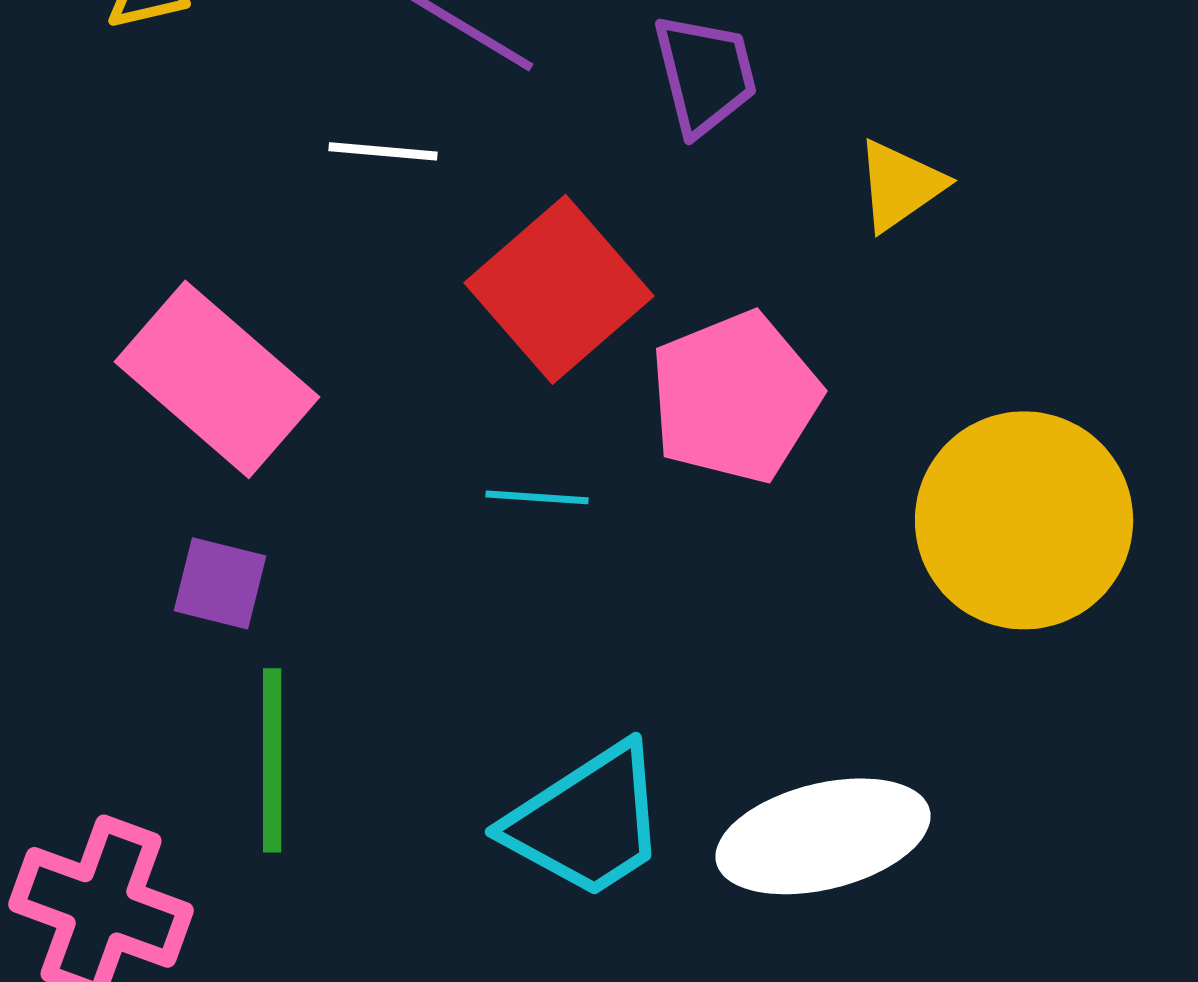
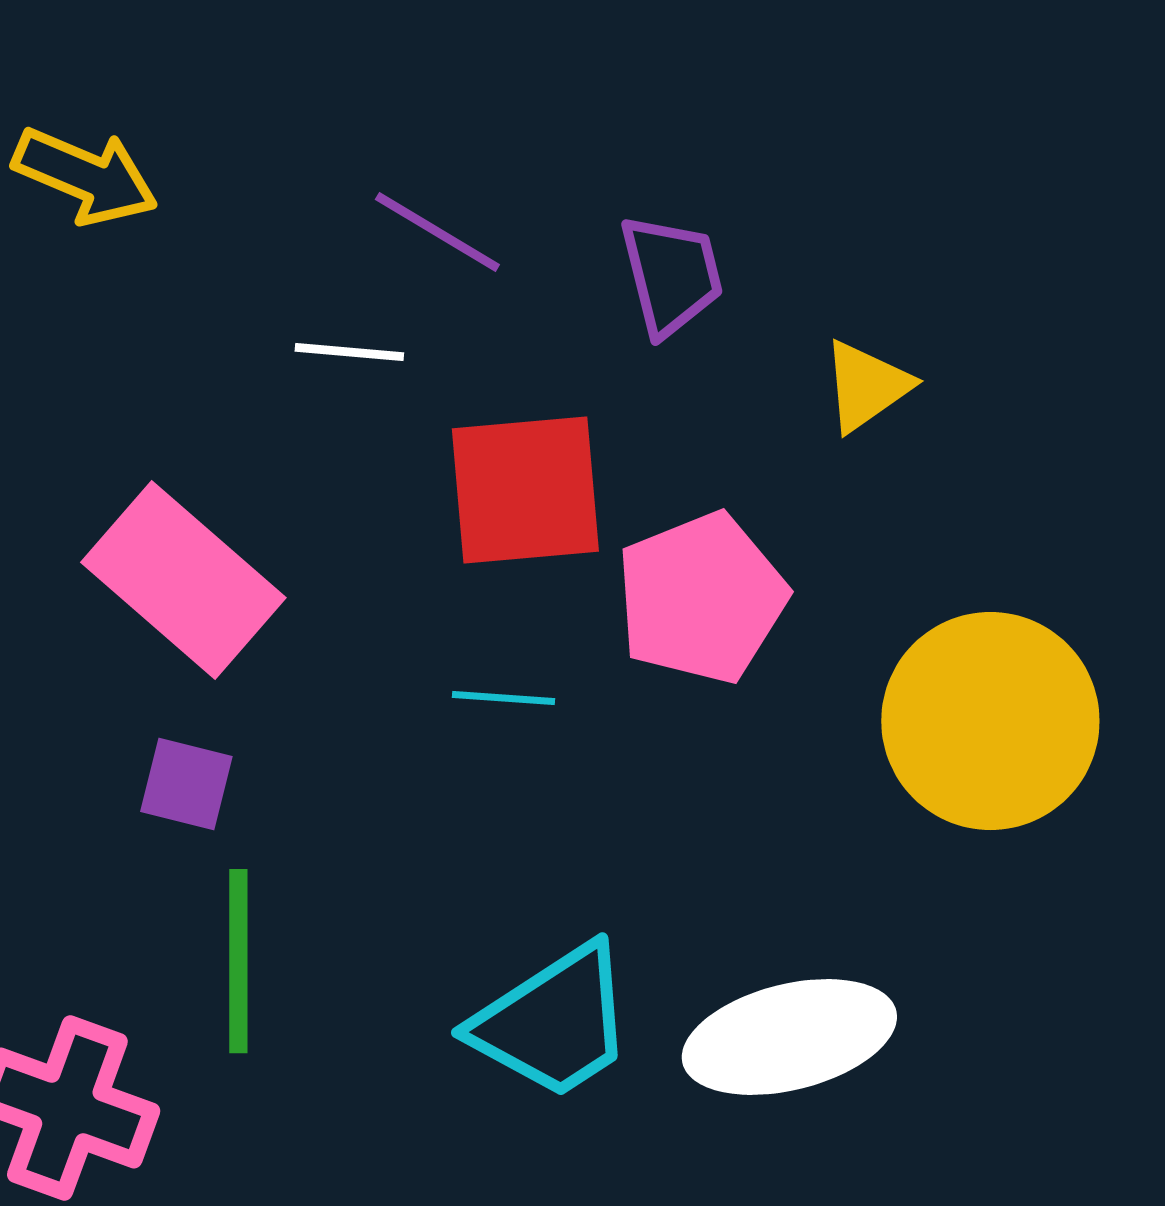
red square: (559, 289) -> (525, 490), turned 36

